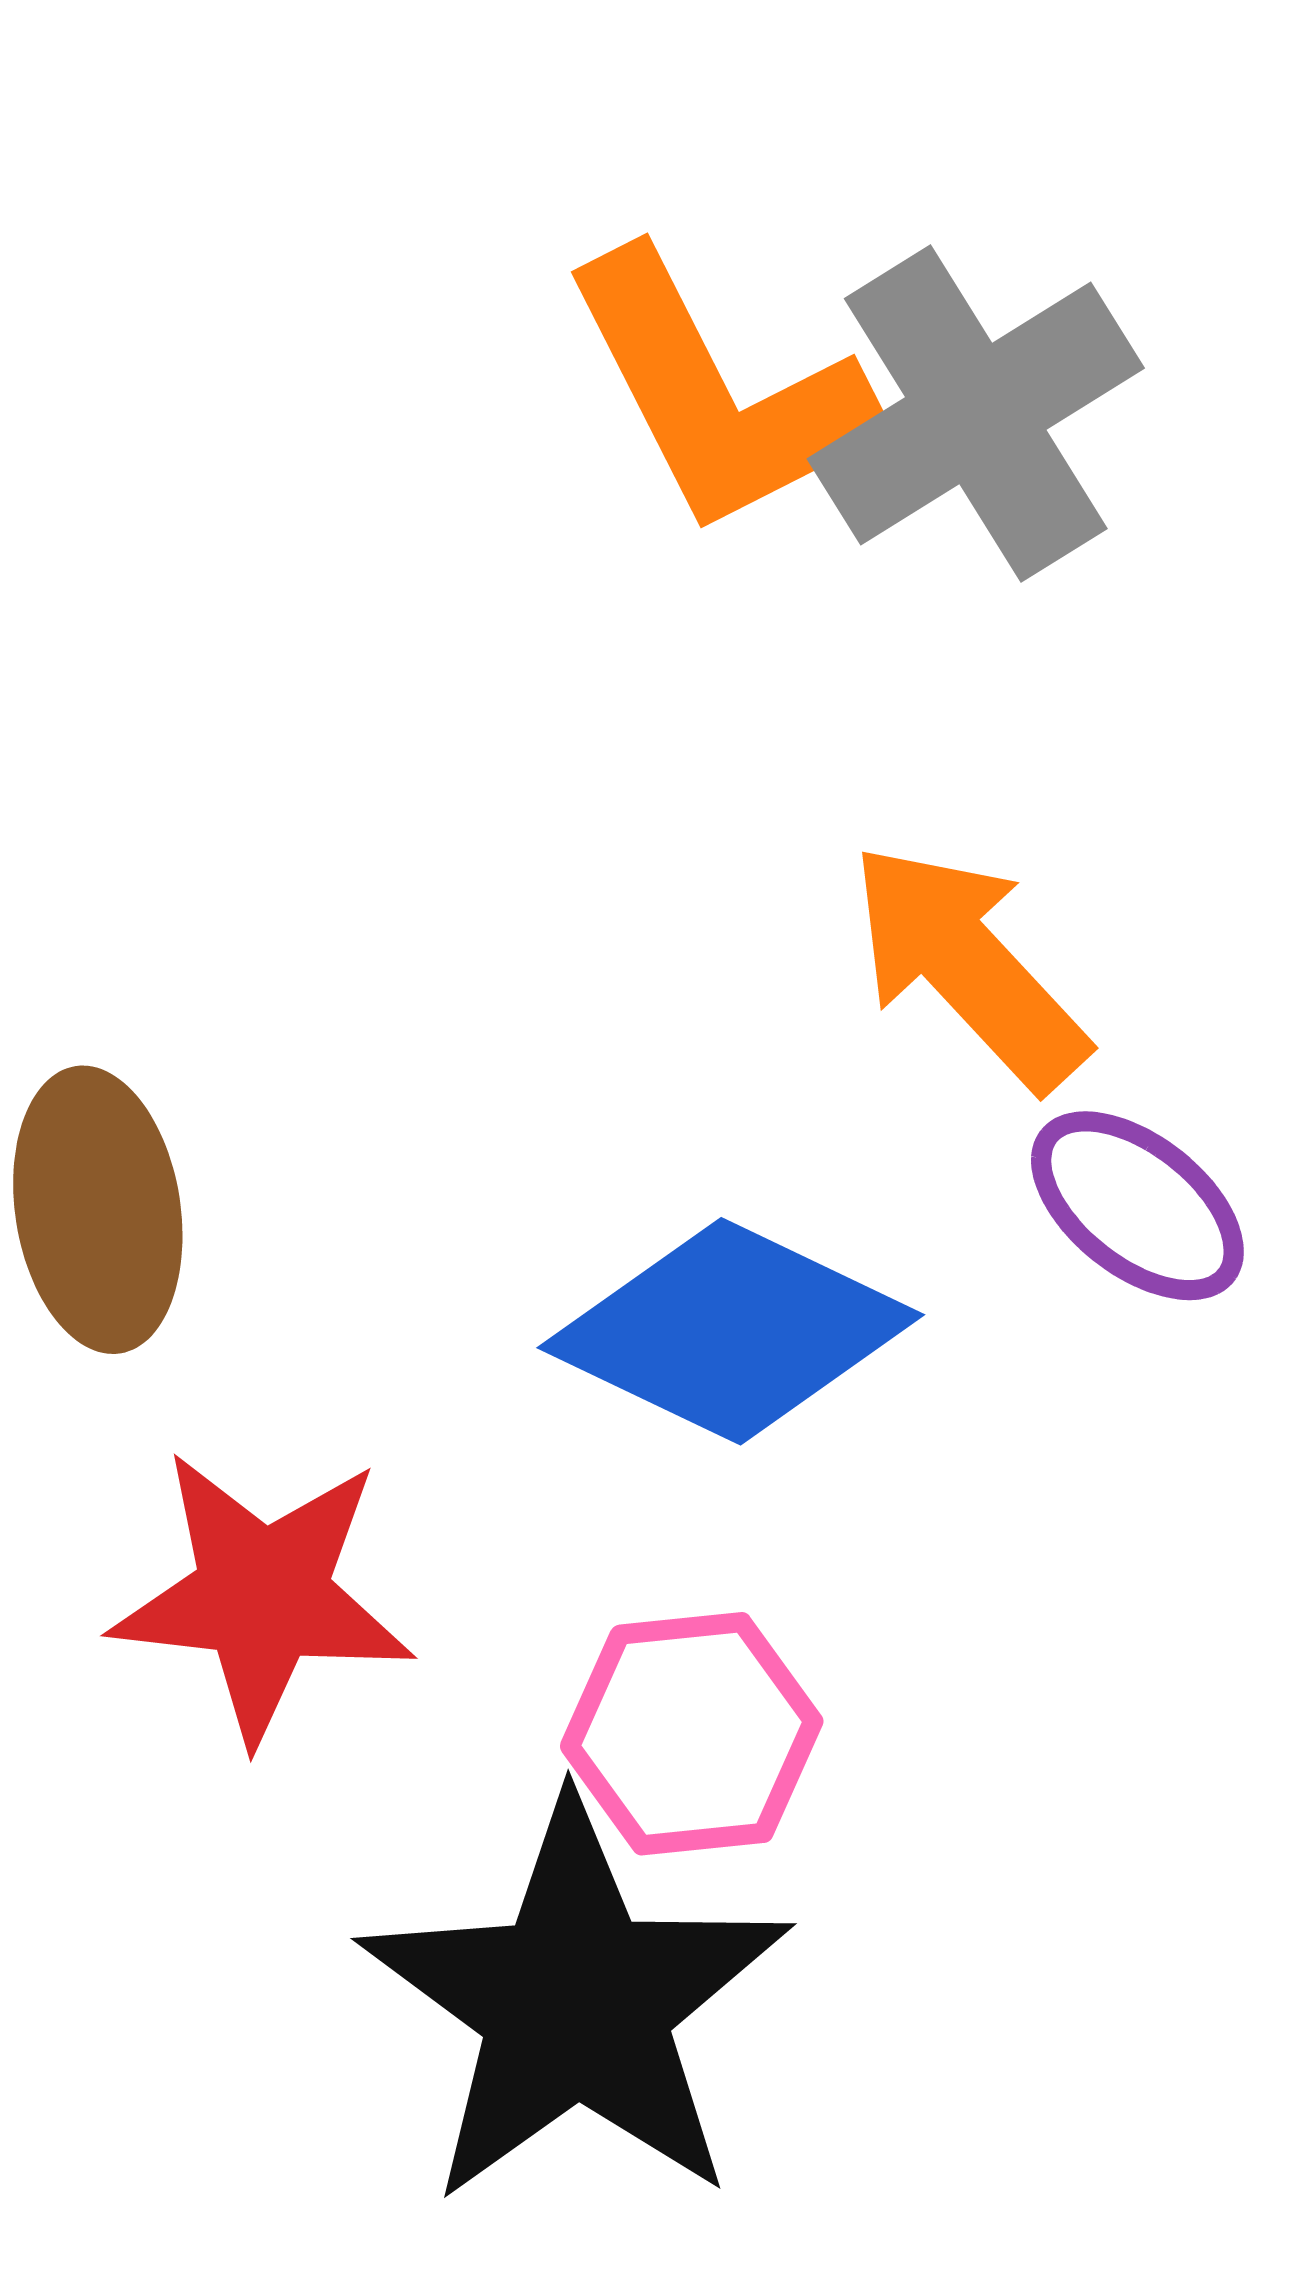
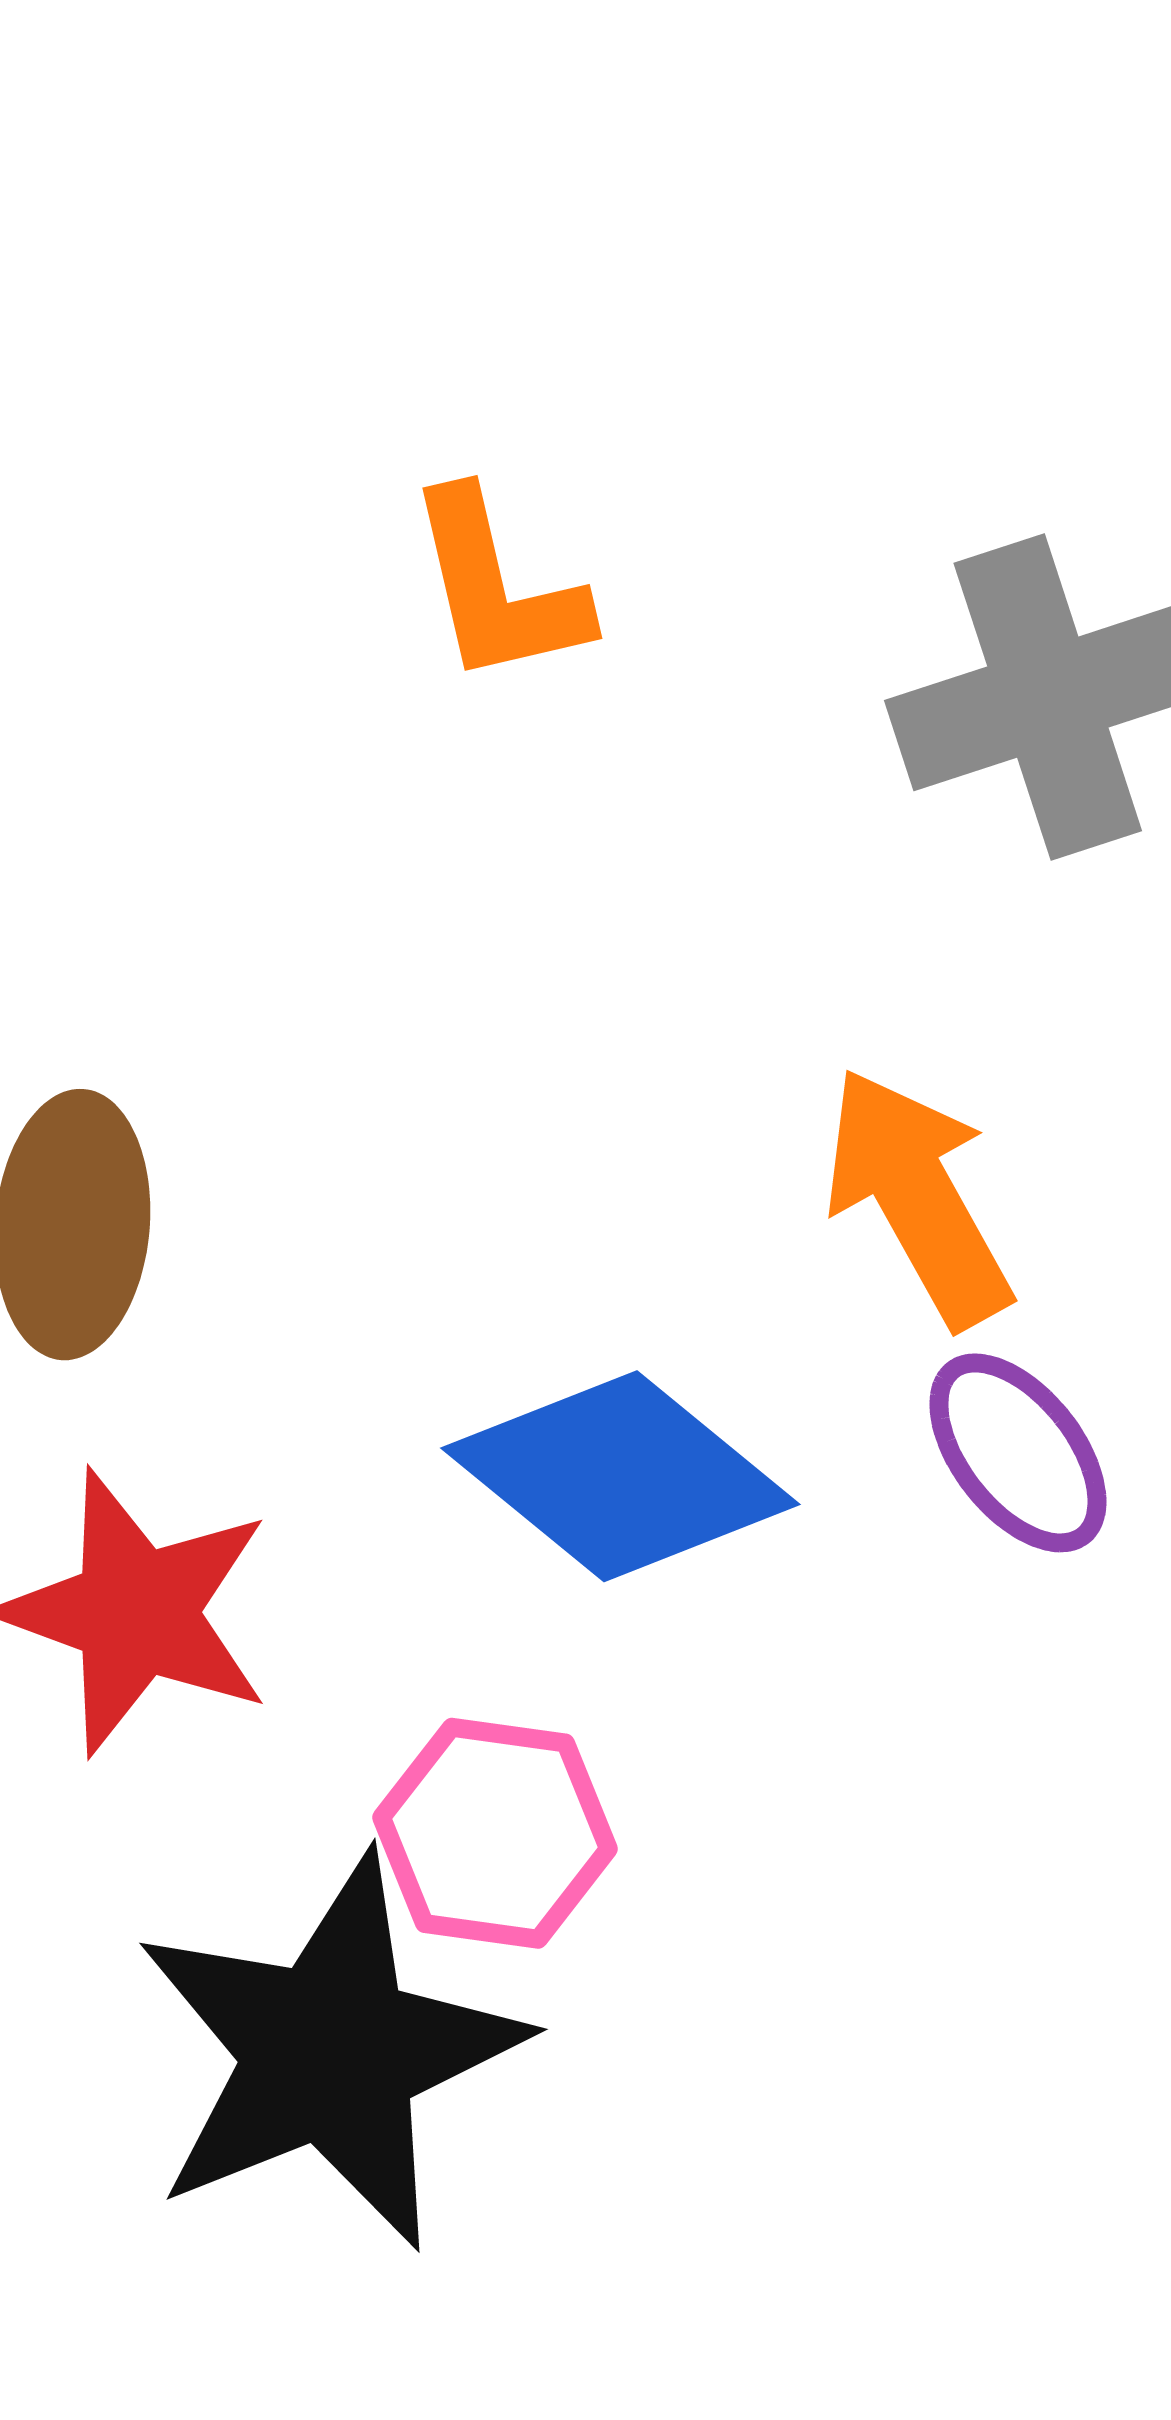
orange L-shape: (718, 393) -> (497, 588), moved, size x0.7

